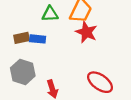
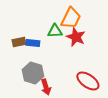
green triangle: (50, 14) -> (55, 31), moved
gray hexagon: (23, 72) -> (33, 73), moved

